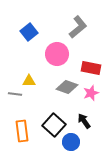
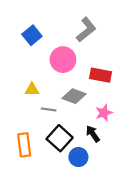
pink star: (91, 93) -> (104, 113), moved
gray line: (15, 94) -> (49, 109), moved

